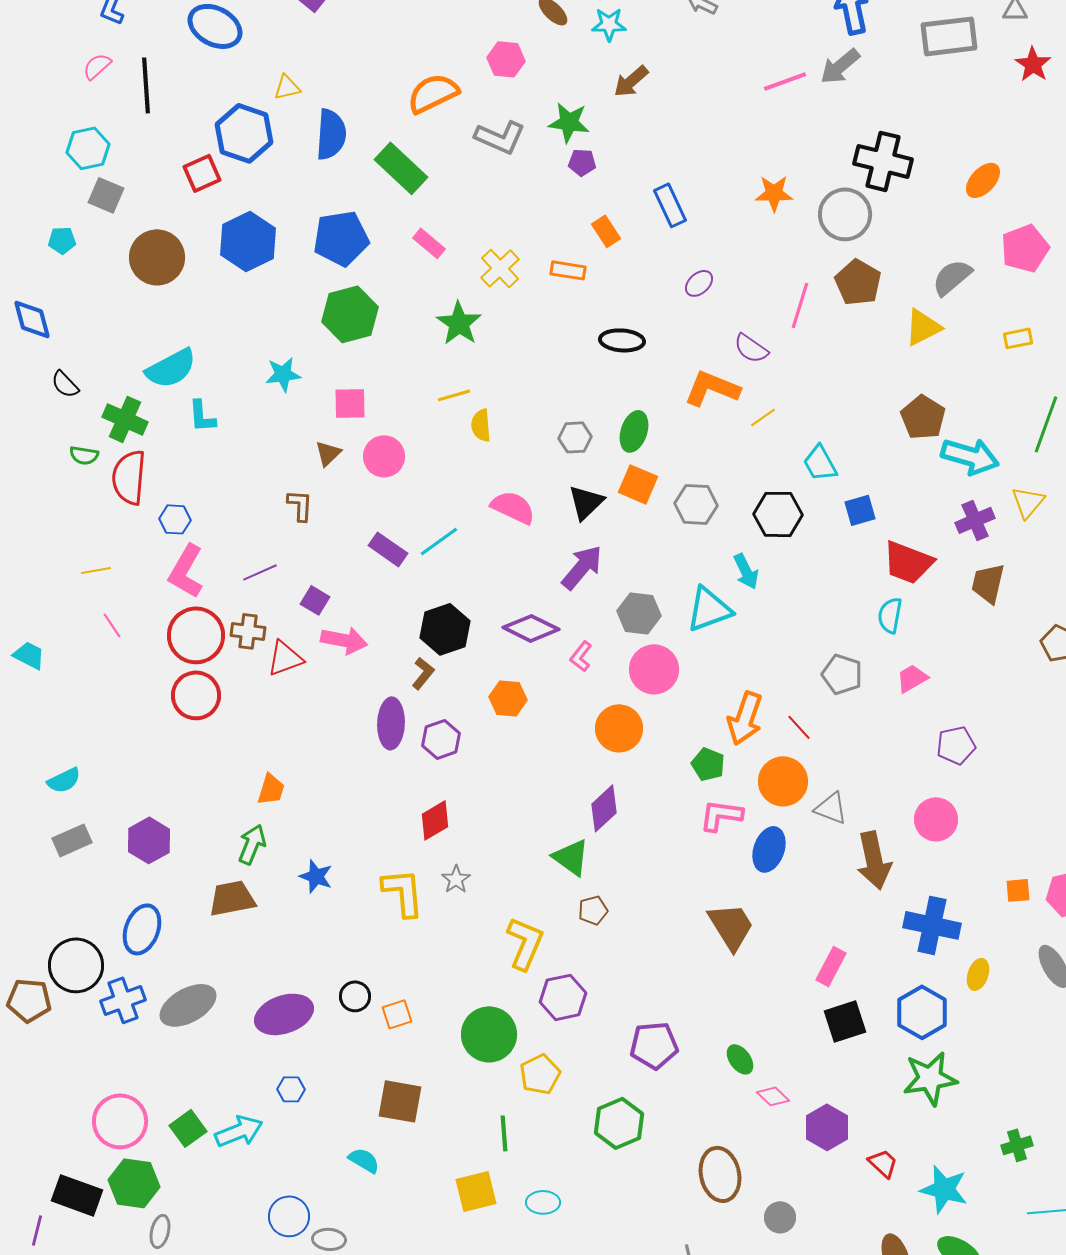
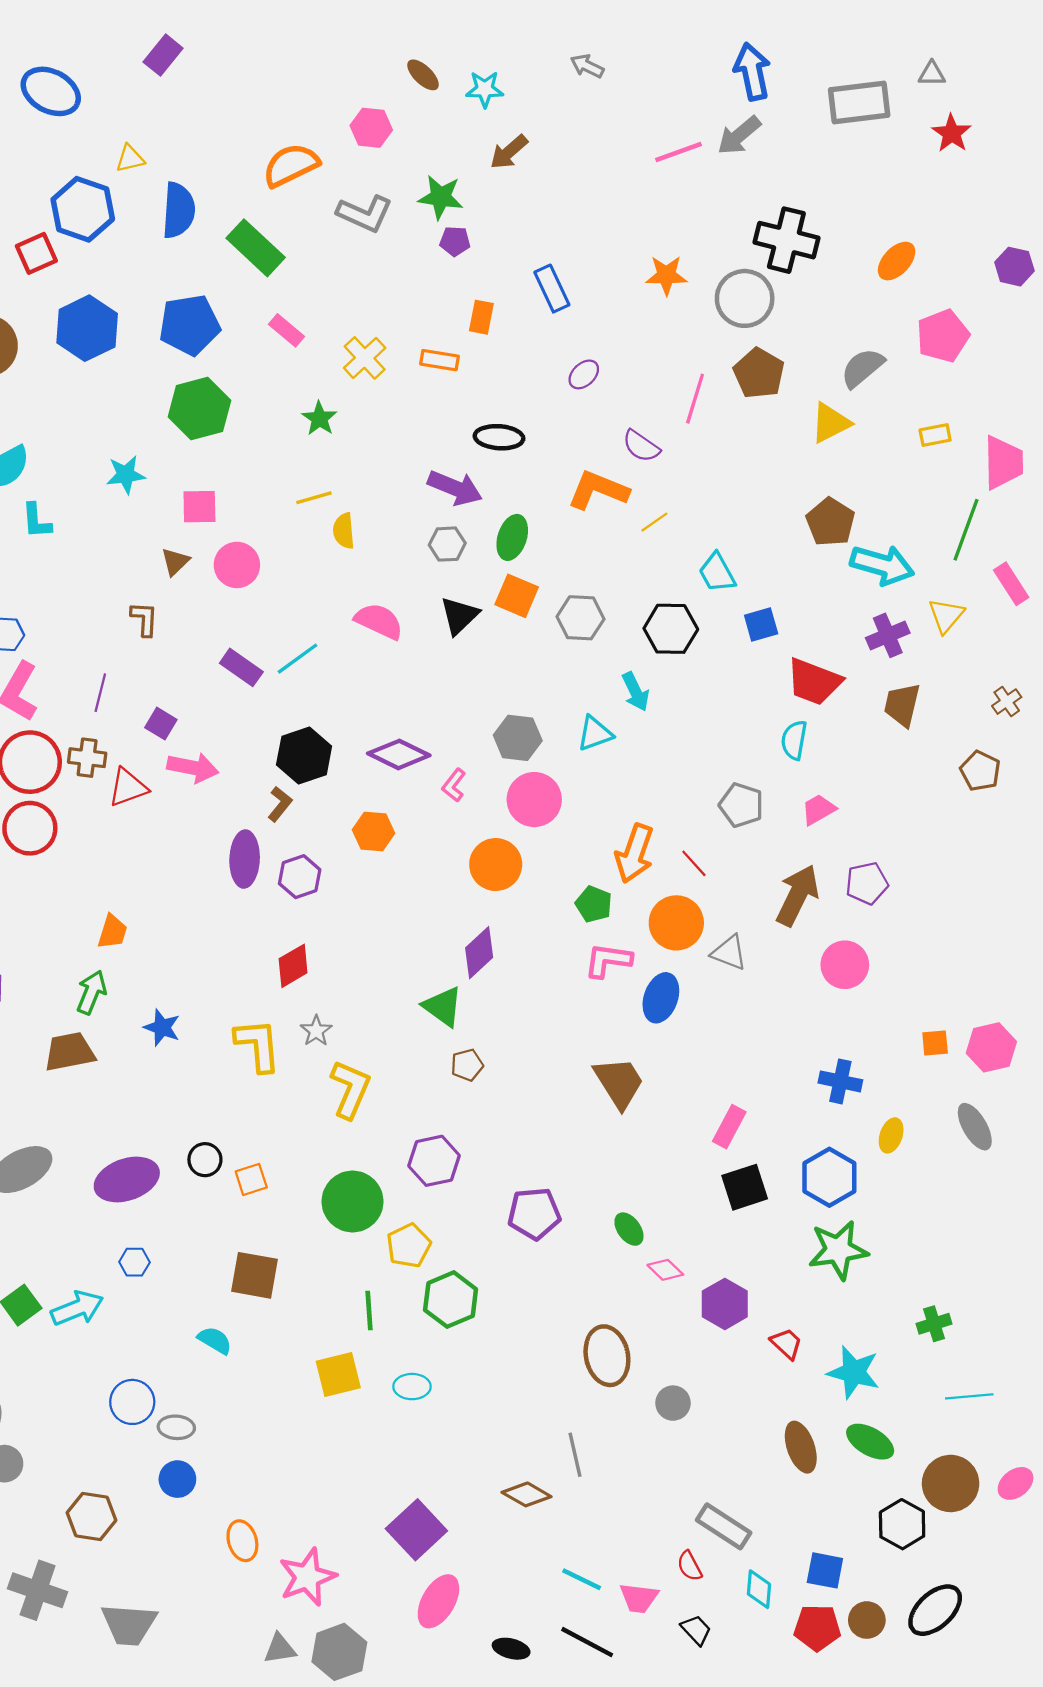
orange rectangle: (606, 231) -> (481, 317), turned 44
green star: (459, 323) -> (319, 418), size x0.7
purple arrow: (582, 567) -> (455, 488), moved, turned 72
purple line: (260, 572) -> (100, 693), turned -52
cyan triangle: (709, 609) -> (595, 733), size x0.7
brown arrow: (874, 860) -> (797, 895), moved, turned -142
blue cross: (932, 925) -> (840, 1081), size x0.7
yellow L-shape: (525, 943) -> (350, 1089), moved
green hexagon: (619, 1123) -> (451, 1300), moved

